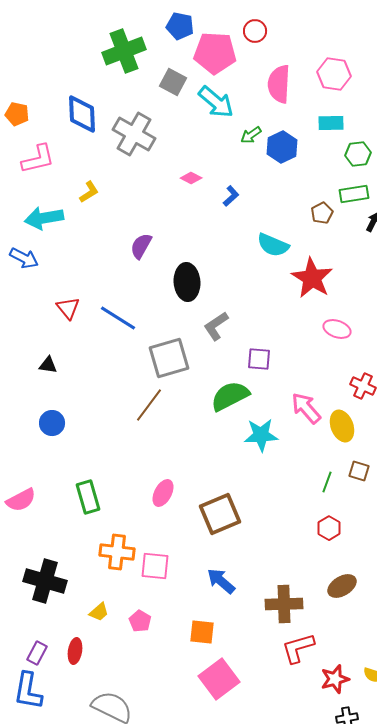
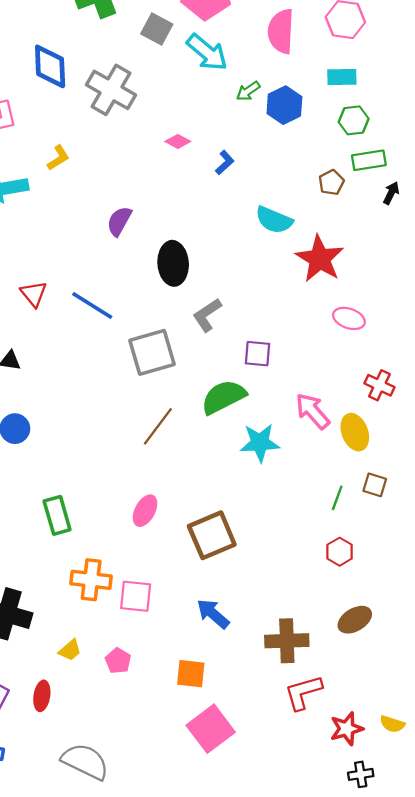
green hexagon: (358, 154) -> (354, 120), moved
brown line: (149, 405) -> (158, 426), moved

